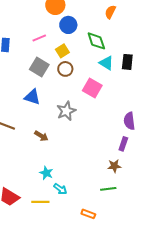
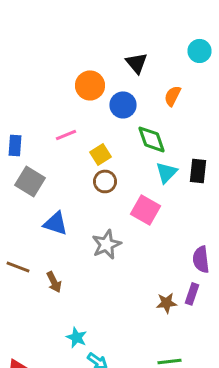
blue circle: (68, 25) -> (123, 105), moved
cyan triangle: (106, 63) -> (166, 172), turned 42
gray square: (39, 67) -> (30, 181), moved
brown arrow: (41, 136) -> (54, 282), moved, turned 32
brown star: (114, 166) -> (166, 303), moved

